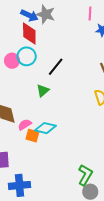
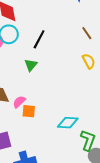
cyan diamond: (45, 128) -> (68, 123), moved

